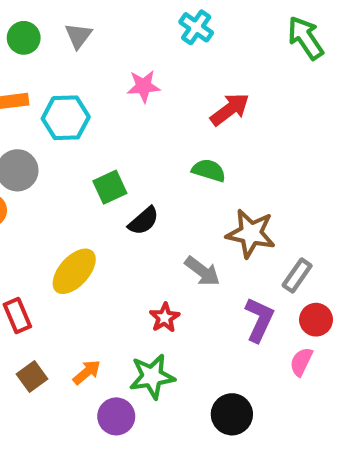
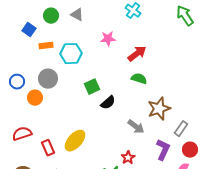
gray triangle: (78, 36) -> (77, 15), turned -40
red arrow: (230, 109) -> (137, 54), moved
brown star: (251, 233) -> (159, 109), turned -30
yellow ellipse: (74, 271) -> (75, 141), moved
red star: (165, 318) -> (128, 158), moved

